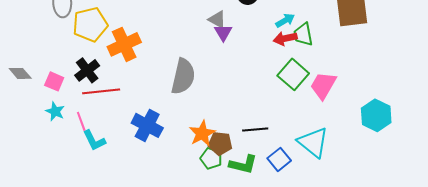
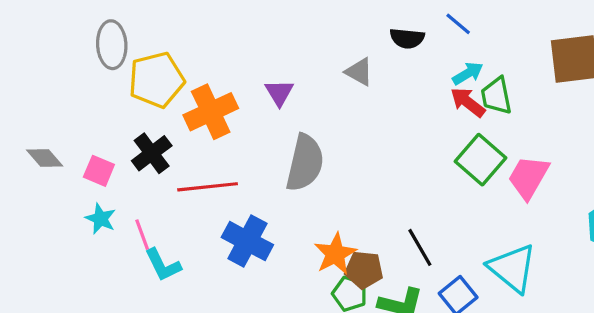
purple triangle: (223, 32) -> (279, 93), moved
red arrow: (285, 38) -> (468, 102), turned 50
red line: (101, 91) -> (208, 187), moved
black line: (255, 129) -> (420, 247), turned 65

